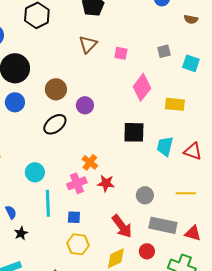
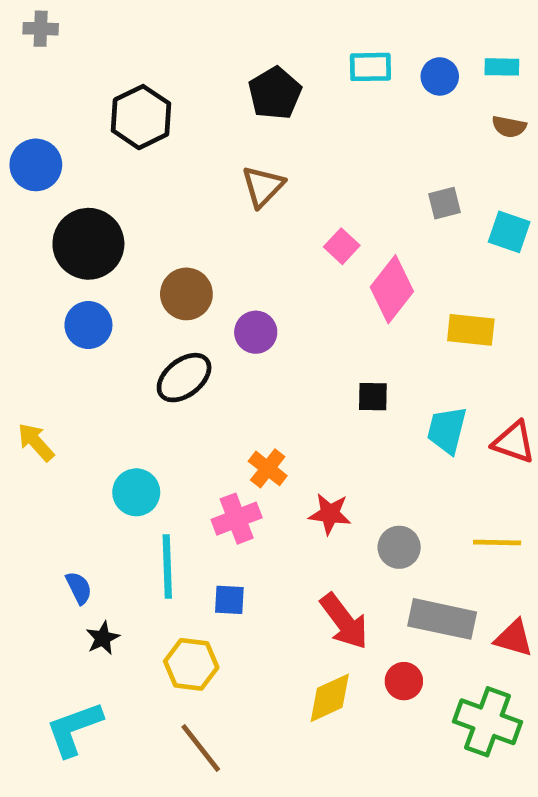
pink square: (121, 53) -> (342, 246), moved, turned 32
black square: (134, 132) -> (373, 397), size x0.6
red star: (106, 183) -> (330, 514), moved
yellow hexagon: (78, 244) -> (191, 664), moved

